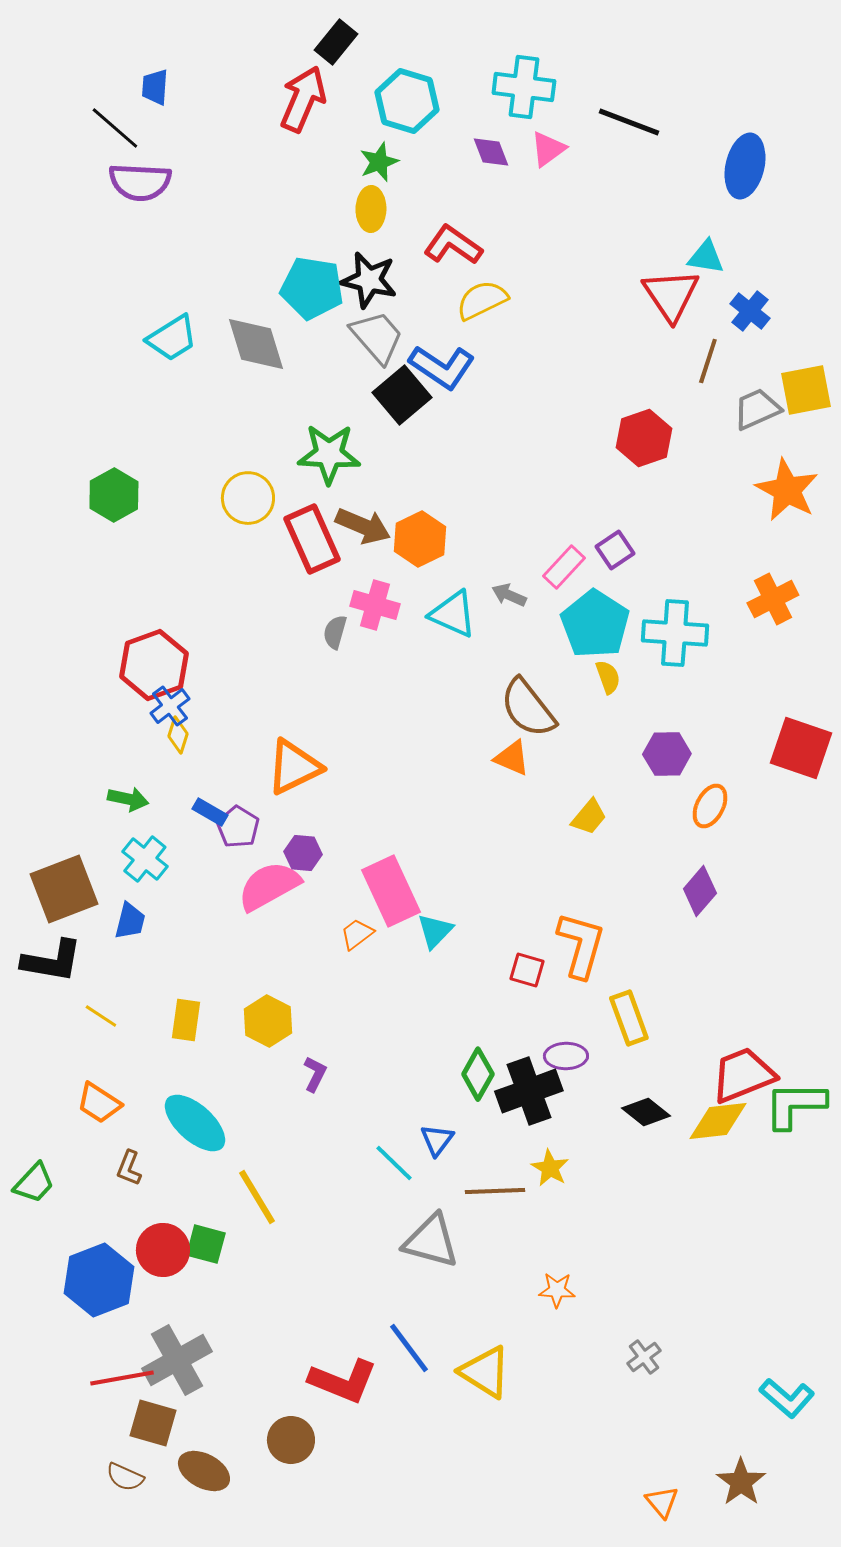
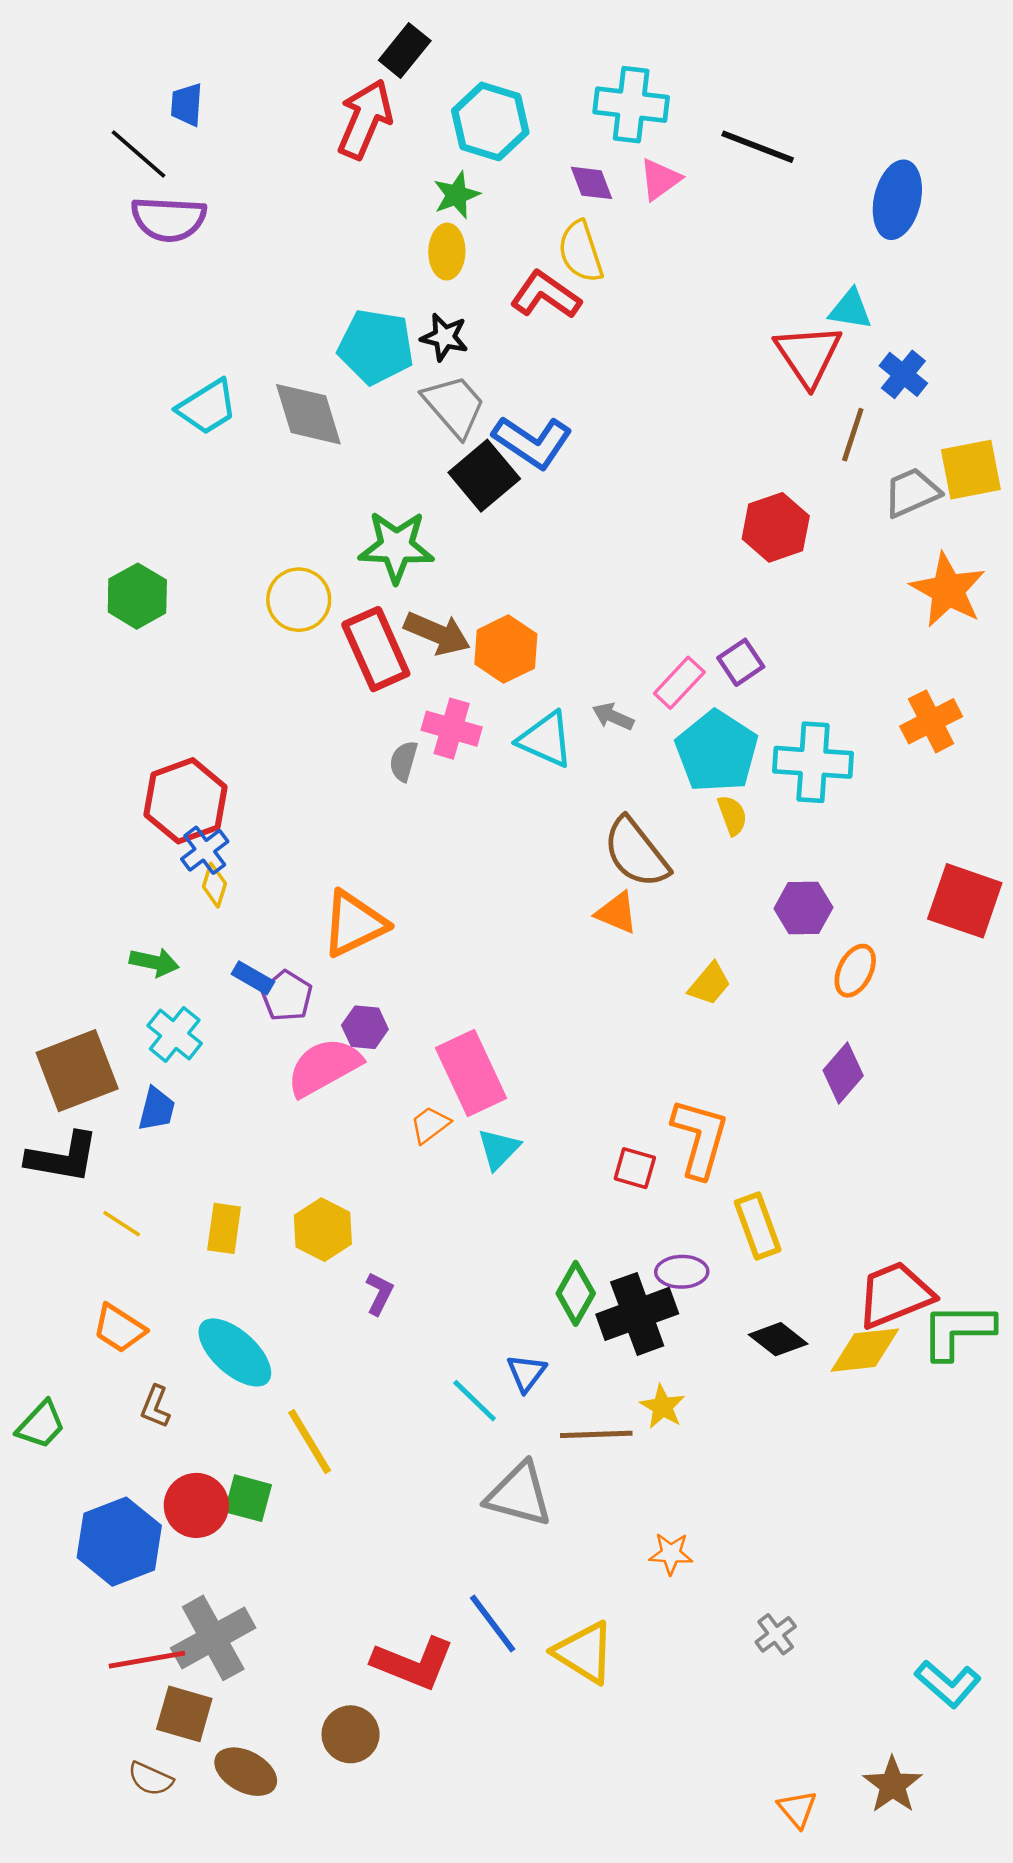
black star: (369, 280) -> (444, 337), size x0.7
yellow semicircle: (482, 300) -> (581, 252), moved, turned -82
cyan triangle: (435, 931) -> (499, 1149), moved

